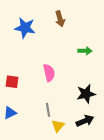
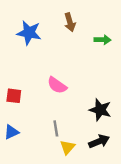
green arrow: (85, 51) -> (103, 40), moved
pink semicircle: (49, 73) -> (57, 85), turned 138
black star: (86, 94) -> (100, 110), turned 30

